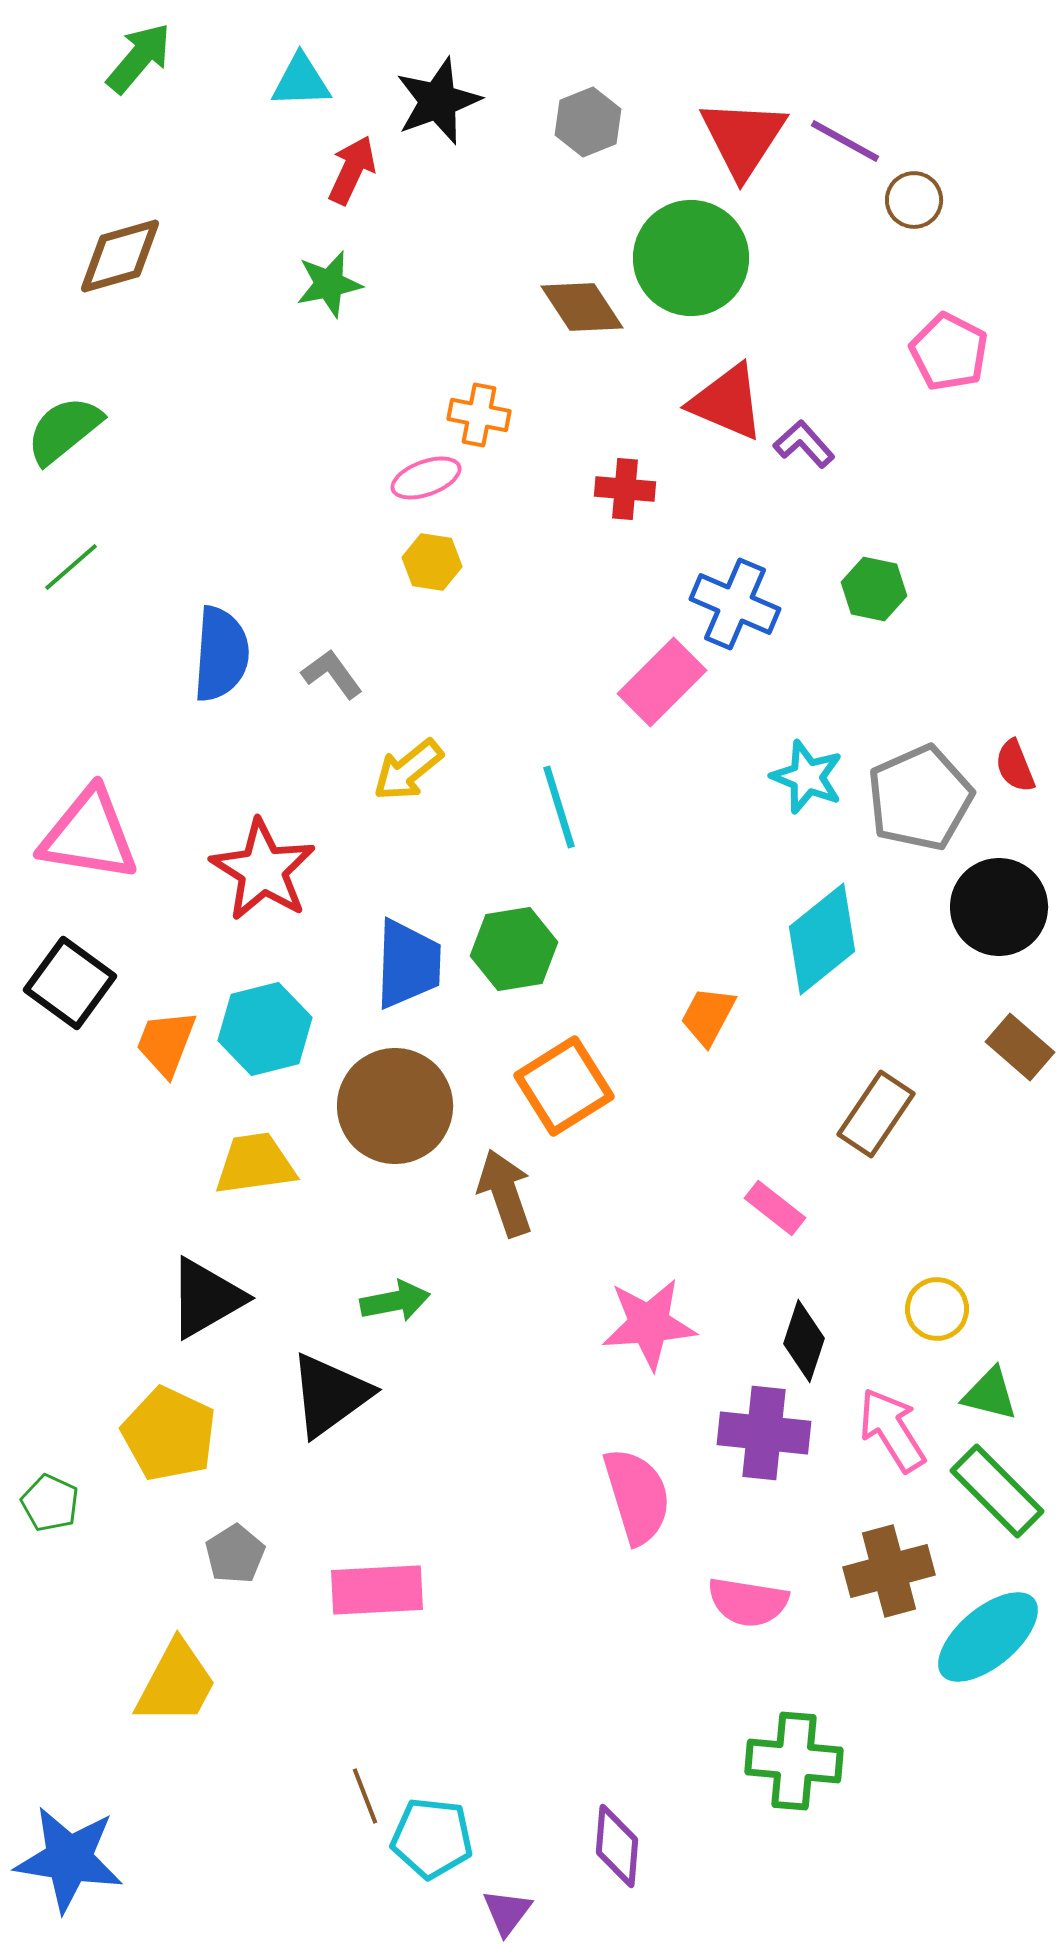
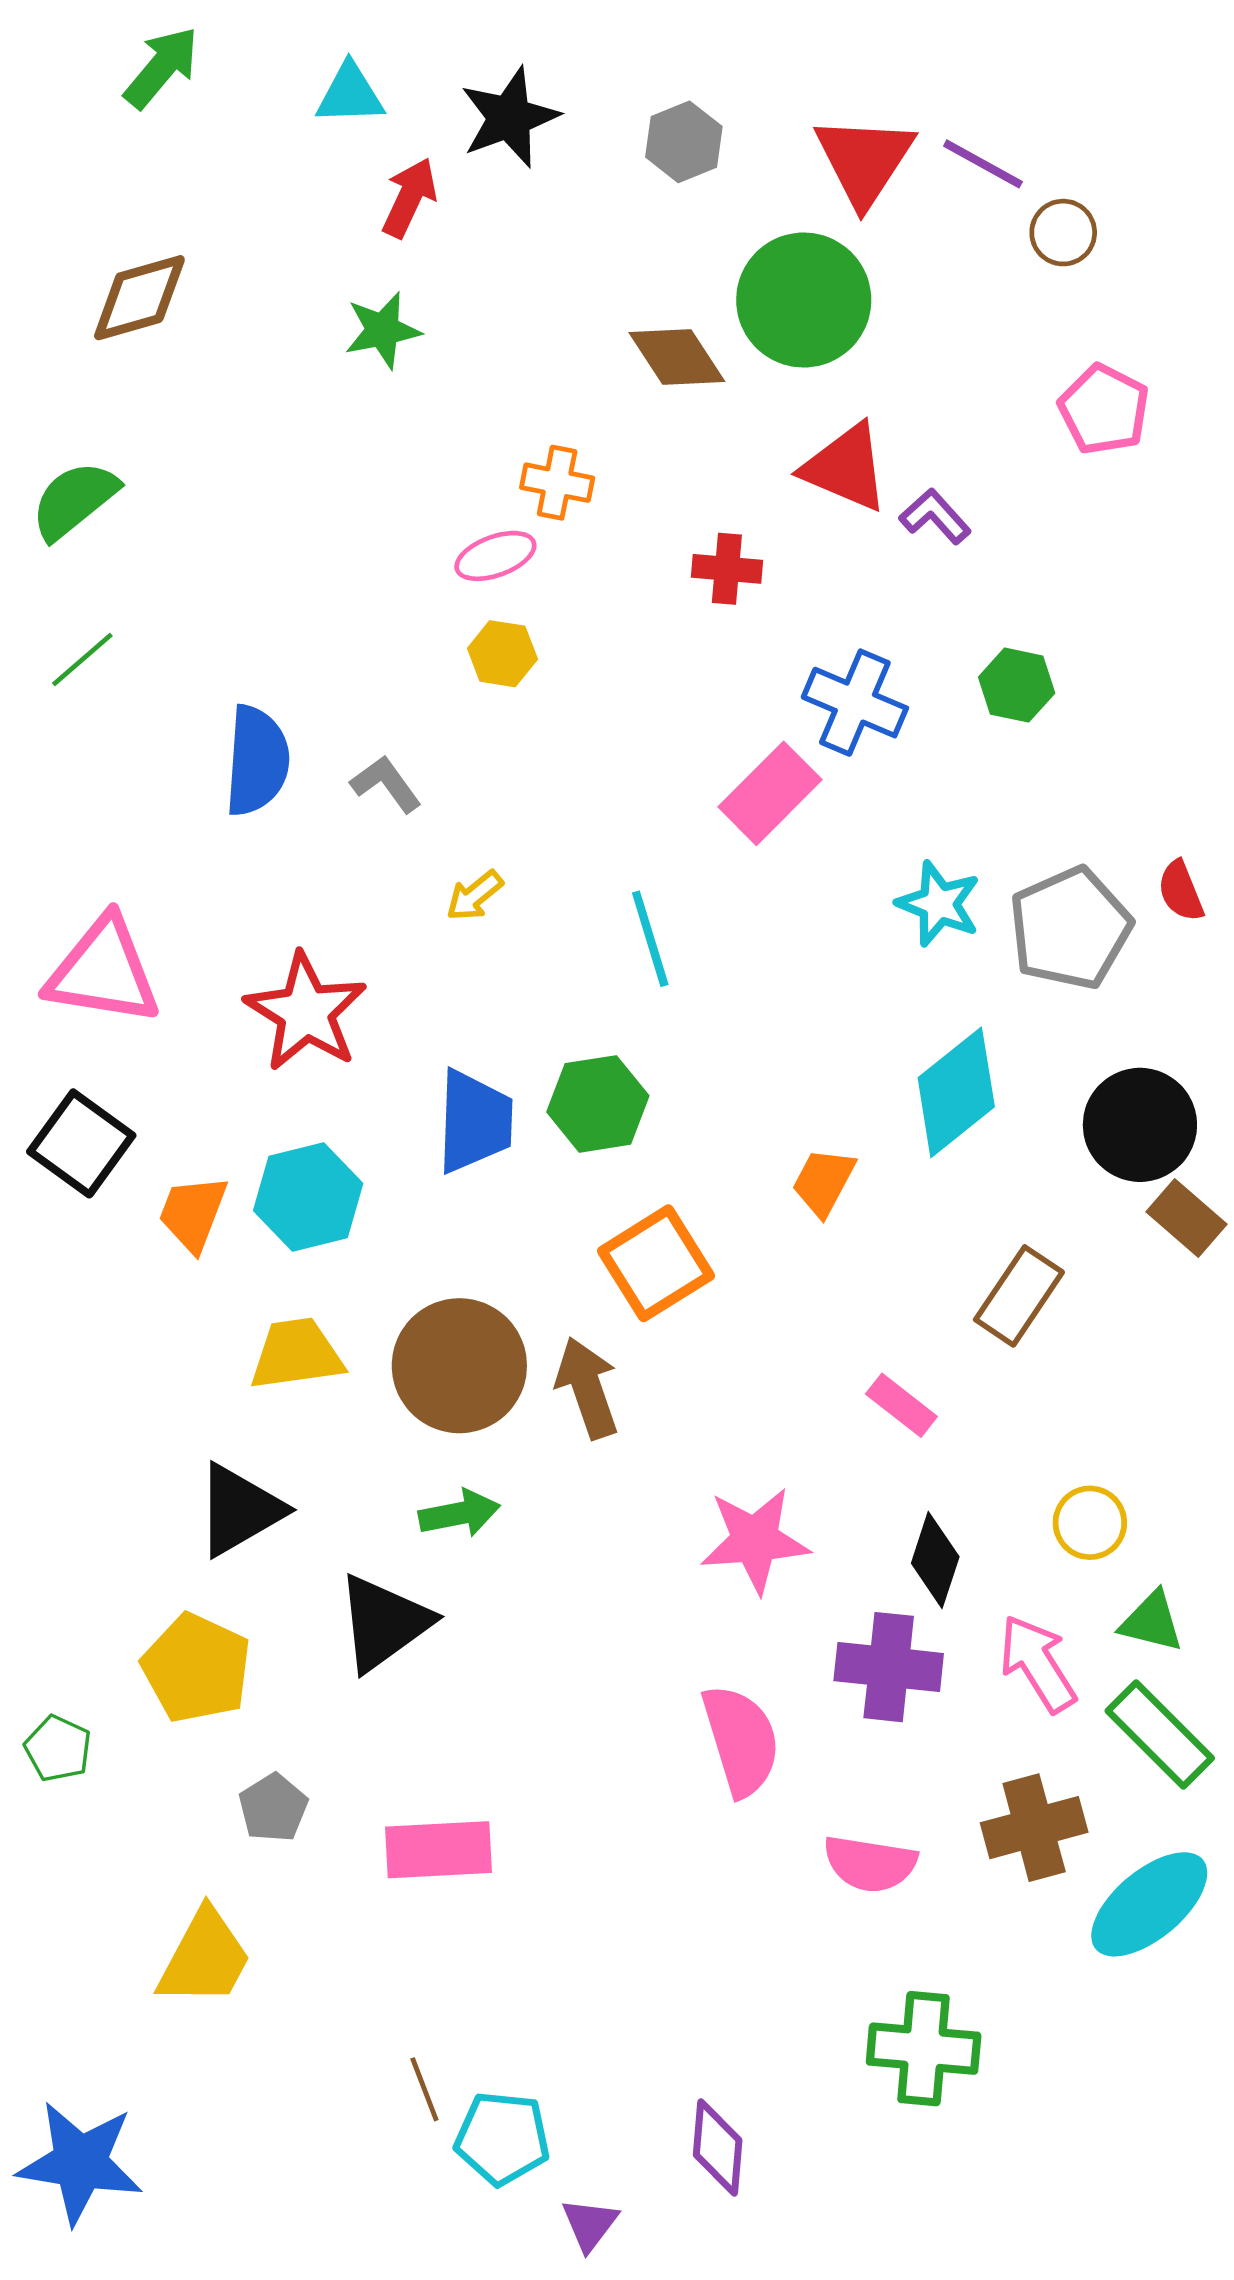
yellow arrow: (408, 770) -> (474, 896), size x0.7
black circle: (999, 907) -> (1140, 1125), moved
brown circle: (395, 1106) -> (459, 1366), moved

